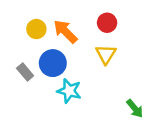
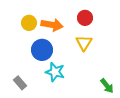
orange arrow: (65, 32) -> (52, 25), turned 145
gray rectangle: (25, 72) -> (20, 83), moved

